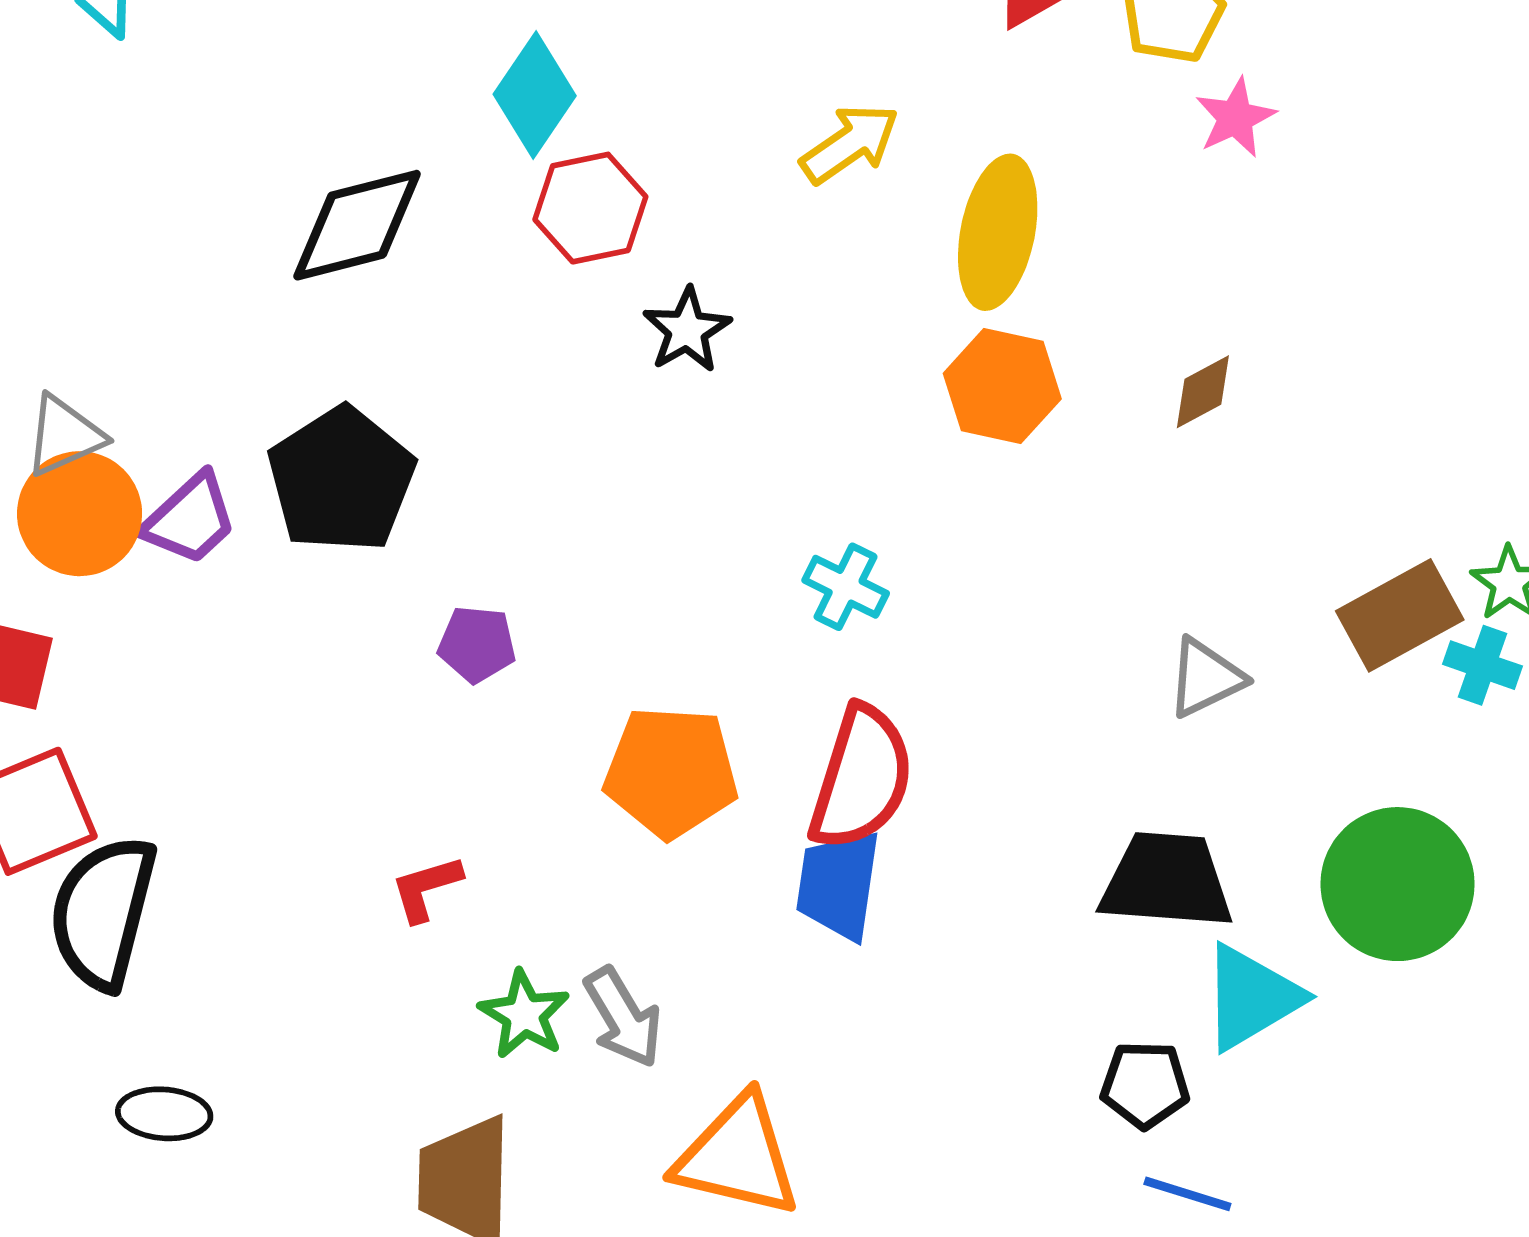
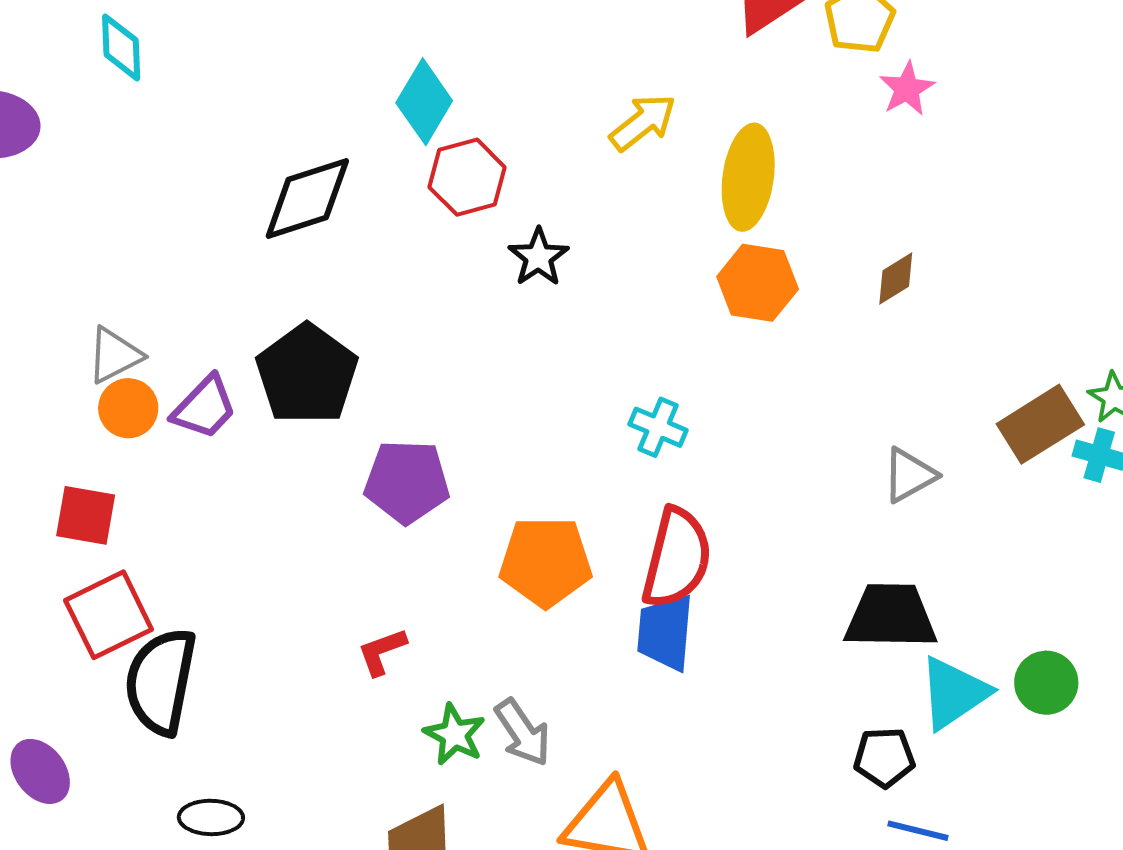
orange circle: (80, 514) -> (128, 408), size x0.7
purple pentagon: (477, 644) -> (407, 482), size x1.6
green circle: (1398, 884) -> (1046, 683), moved, size x0.6

